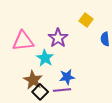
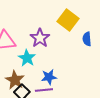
yellow square: (86, 20) -> (68, 20), size x1.5

